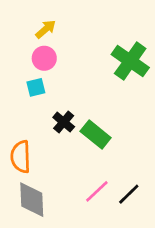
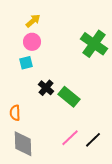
orange semicircle: (21, 157) -> (15, 113), size x0.7

